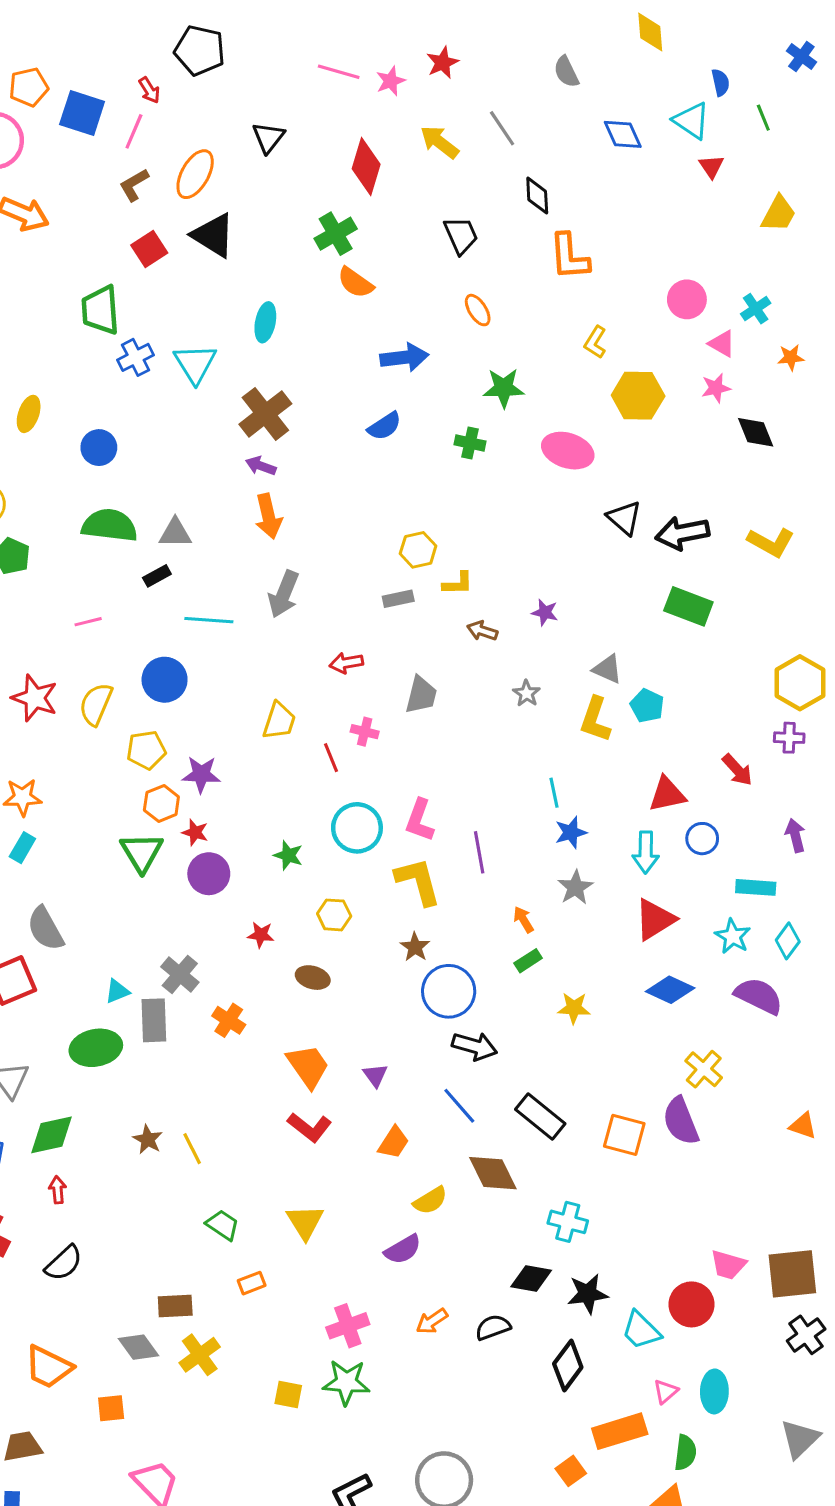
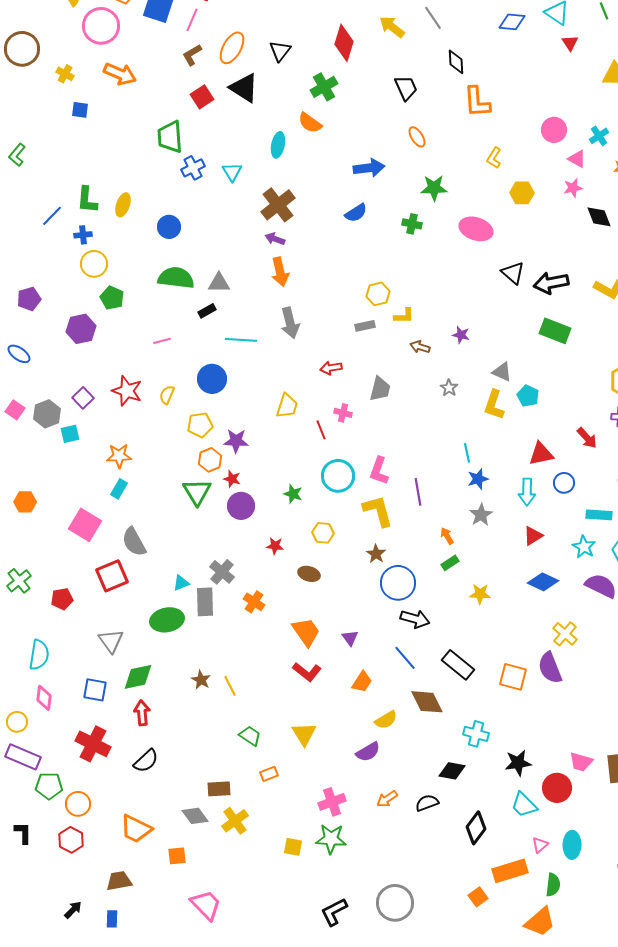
blue diamond: (623, 134) -> (512, 22), turned -60
black triangle: (268, 137) -> (280, 51), moved
orange semicircle: (355, 283) -> (310, 123), moved
cyan triangle: (195, 364) -> (232, 172), size x0.7
yellow hexagon: (638, 396) -> (522, 193), size x0.7
gray arrow: (284, 594) -> (290, 323), turned -36
yellow semicircle: (96, 704) -> (167, 395), size x0.7
red triangle: (655, 920) -> (533, 536), size x0.7
red arrow: (58, 1190) -> (142, 713), size x1.4
black star: (588, 1294) -> (518, 763), moved

